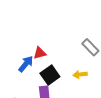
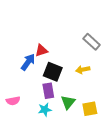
black square: (50, 75) -> (53, 72), turned -30

